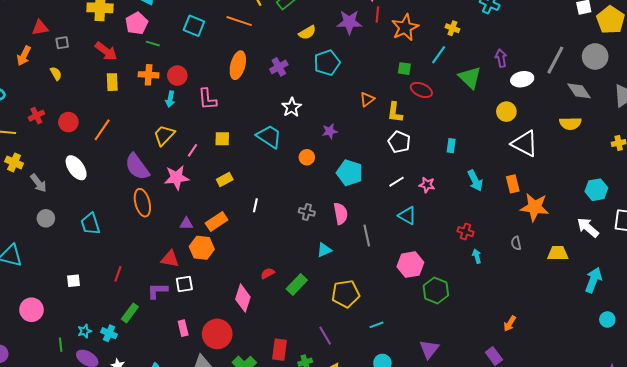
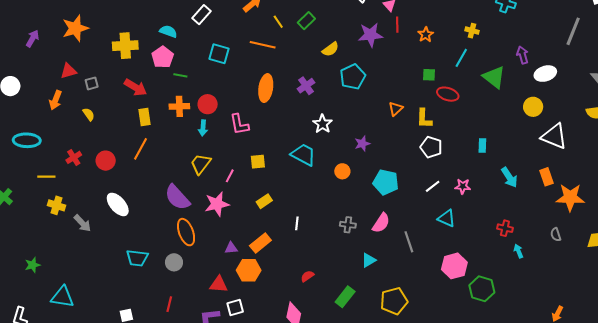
orange star: (405, 27) -> (426, 35), size x0.6
gray line: (555, 60) -> (573, 31), moved
orange line: (102, 130) -> (140, 149), moved
pink semicircle: (341, 214) -> (381, 223), turned 50
gray circle: (46, 218) -> (174, 262), moved
cyan trapezoid: (90, 224) -> (137, 258), turned -60
red semicircle: (268, 273) -> (307, 276), moved

